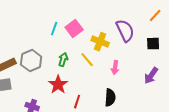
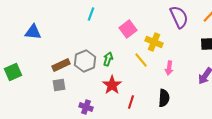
cyan line: (54, 29) -> (91, 14), moved
purple semicircle: (125, 31) -> (179, 17), moved
green arrow: (63, 60) -> (108, 59), moved

